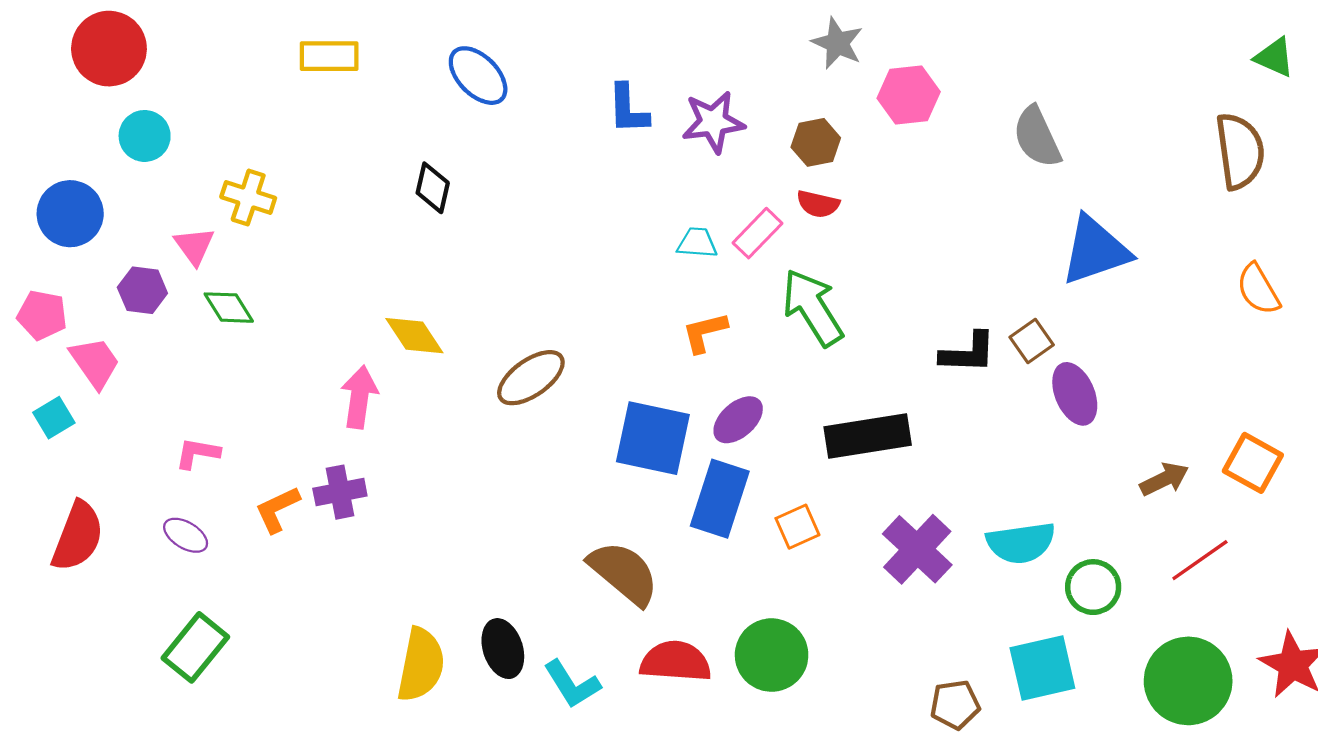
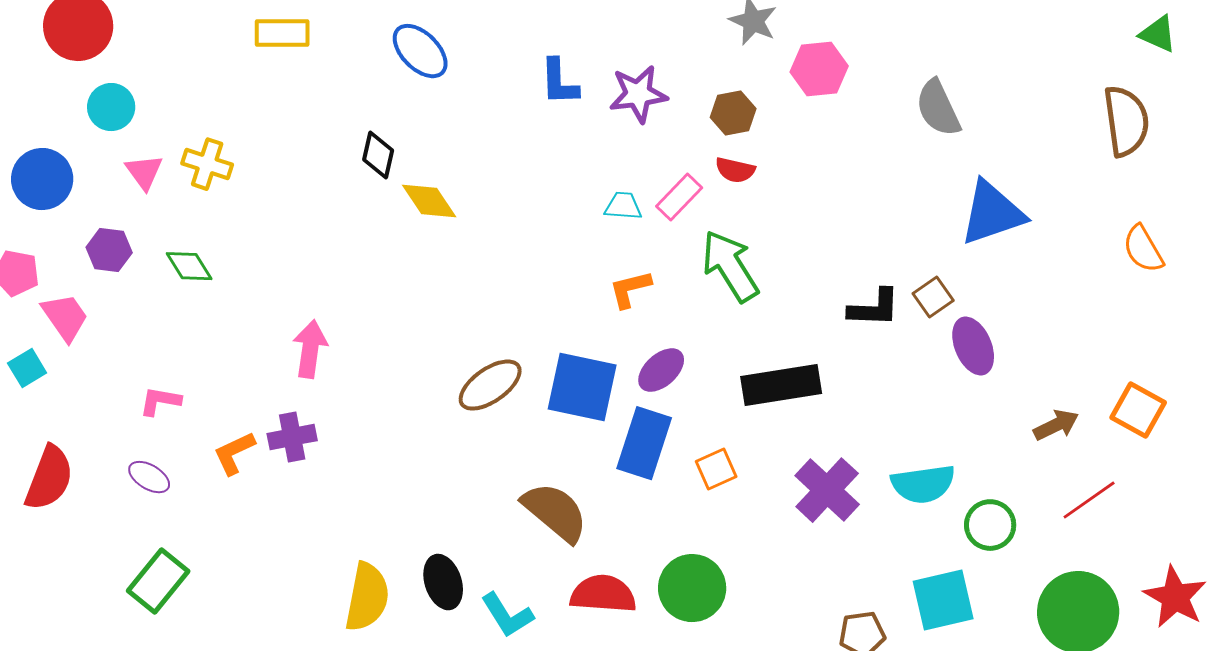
pink triangle: (194, 246) -> (144, 172), moved
yellow diamond: (414, 336) -> (429, 201), moved
brown ellipse: (531, 378) -> (490, 385), moved

